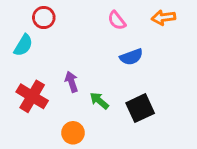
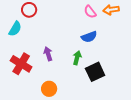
pink semicircle: (117, 20) -> (90, 12), moved
green arrow: (99, 101) -> (77, 58), moved, turned 64

